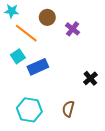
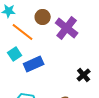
purple cross: (73, 29) -> (67, 28), size x1.6

